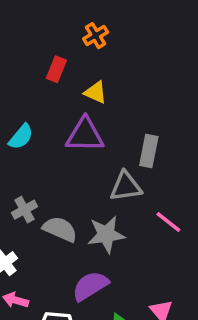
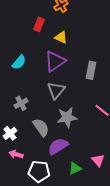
purple triangle: (85, 135) -> (55, 61), turned -35
gray triangle: (126, 187) -> (56, 90), moved, turned -42
gray semicircle: (60, 229) -> (41, 127), moved, turned 30

